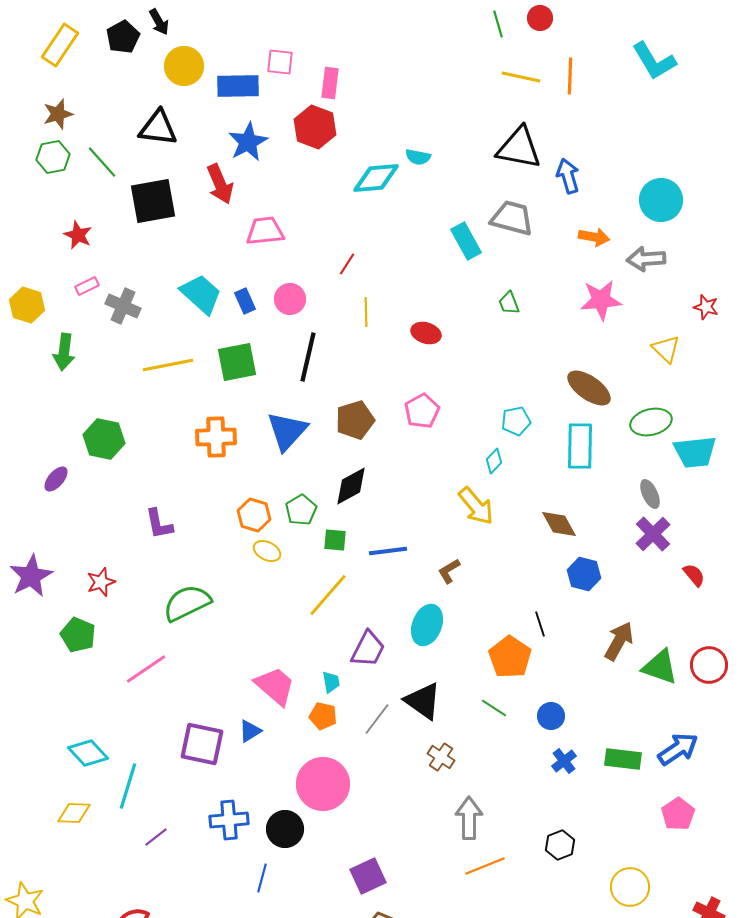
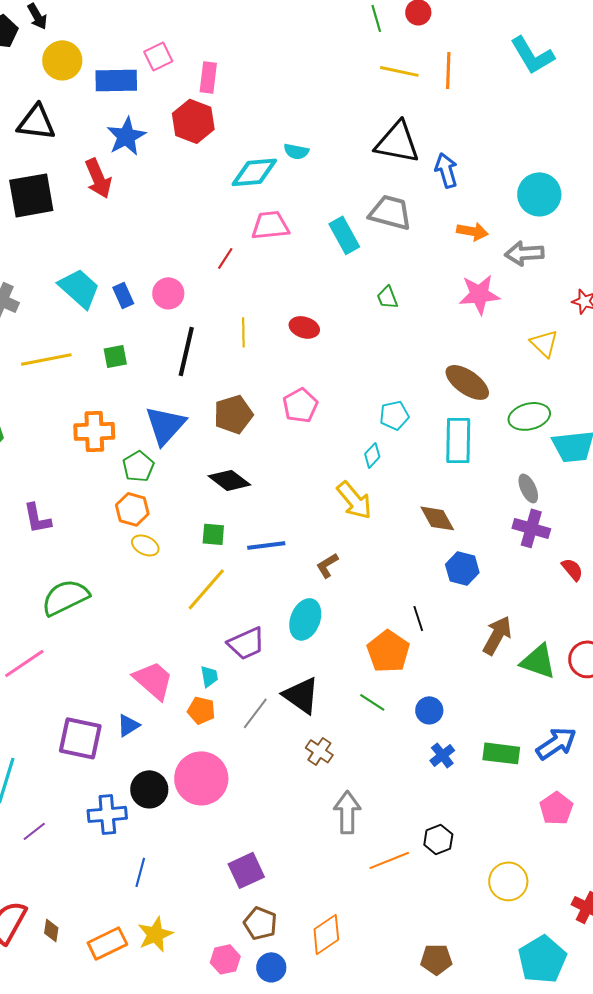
pink square: (280, 62) -> (158, 56), turned -32
pink trapezoid: (265, 231) -> (270, 225), moved
yellow line: (366, 312) -> (243, 332), moved
green square: (237, 362) -> (115, 356), size x0.6
black diamond: (351, 486) -> (229, 480), turned 66
green pentagon: (301, 510) -> (138, 466), moved
purple cross: (653, 534) -> (531, 528), turned -30
purple trapezoid: (368, 649) -> (246, 643), turned 39
black circle: (285, 829) -> (149, 789), moved
orange line: (485, 866) -> (389, 860), moved

